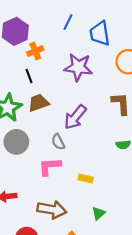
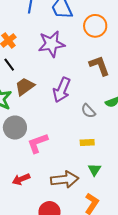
gray semicircle: (58, 142) -> (88, 111), moved
pink L-shape: (50, 166) -> (38, 143), moved
green triangle: (98, 213) -> (94, 170), moved

